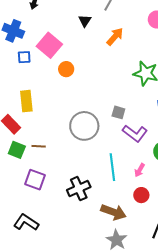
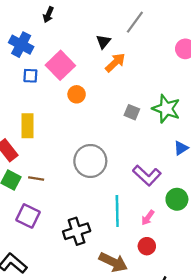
orange arrow: (115, 37) -> (115, 63), moved
gray square: (118, 112) -> (132, 112), moved

